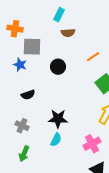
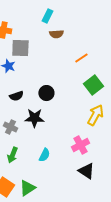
black circle: (58, 67) -> (46, 93), moved
black star: (58, 119) -> (34, 118), moved
cyan semicircle: (56, 140) -> (44, 155), moved

